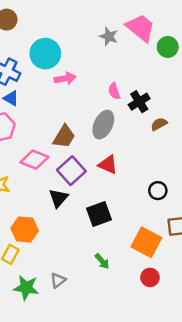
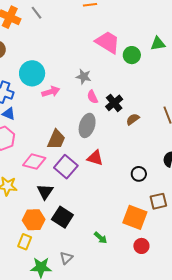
gray star: (109, 36) -> (84, 77), moved
black triangle: (58, 198) -> (45, 192), moved
black square: (99, 214) -> (62, 217), moved, turned -30

